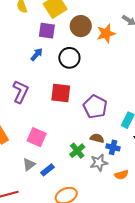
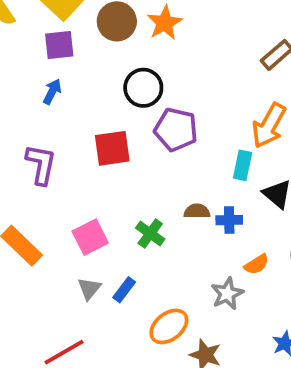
black circle: (69, 58) -> (143, 88), moved
purple pentagon: (95, 107) -> (176, 130), moved
pink square: (37, 137) -> (90, 237), turned -36
green cross: (77, 151) -> (150, 233), moved
gray star: (99, 163) -> (227, 294), moved

